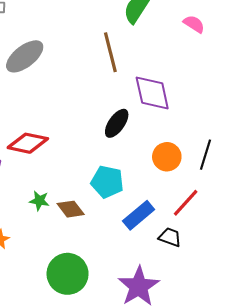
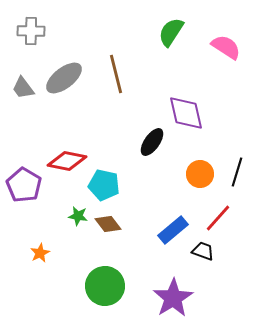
pink semicircle: (194, 24) -> (226, 47), size x1.4
brown line: (110, 52) -> (116, 74), moved
cyan pentagon: (107, 182) -> (104, 185), moved

